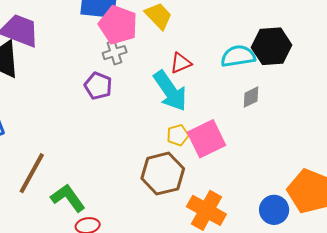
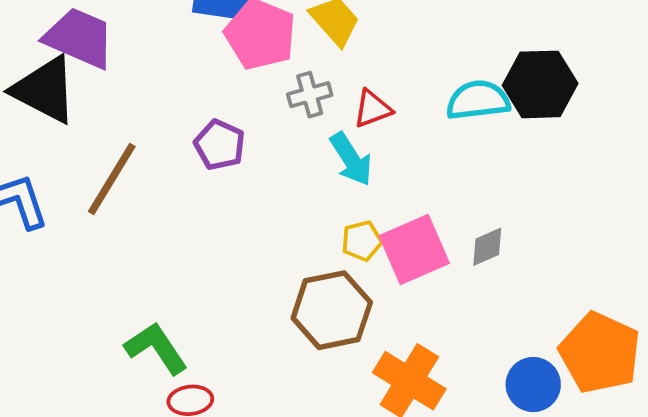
gray cross: (115, 53) -> (310, 95), moved
cyan arrow: (170, 91) -> (351, 159), size x0.7
gray diamond: (251, 97) -> (487, 247), moved
brown line: (32, 173) -> (112, 179), moved

